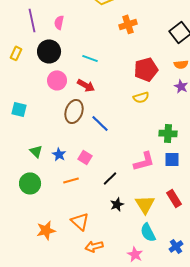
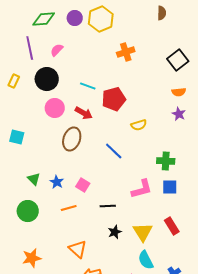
pink semicircle: (59, 22) -> (57, 50), turned 32
red pentagon: (146, 69) -> (114, 99), moved
blue line: (100, 123) -> (114, 151), moved
black line: (110, 178) -> (108, 206), turned 42
orange star: (46, 230) -> (32, 258), moved

